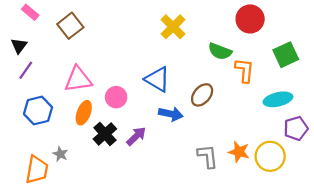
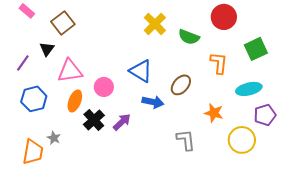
black triangle: (19, 46) -> (47, 49), moved
green semicircle: (220, 51) -> (189, 37), moved
orange star: (239, 152) -> (214, 113), moved

